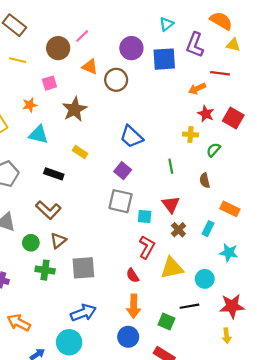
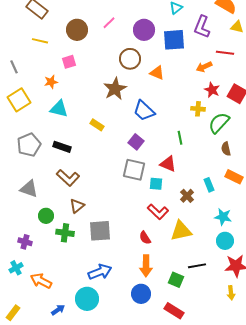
pink line: (82, 36) -> (109, 23), moved
orange triangle: (90, 67) -> (157, 73), moved
brown star: (75, 109) -> (115, 89), moved
green semicircle: (213, 150) -> (219, 123), size x1.6
black rectangle: (54, 174) -> (62, 147), moved
brown semicircle: (205, 180) -> (226, 149), moved
red triangle: (171, 204) -> (168, 164), moved, turned -30
cyan rectangle: (208, 229) -> (209, 185), moved, turned -48
green circle: (31, 243) -> (46, 216), moved
red L-shape: (147, 247) -> (158, 212), turned 105
cyan star: (229, 253) -> (223, 217), moved
cyan circle: (205, 279) -> (225, 241), moved

